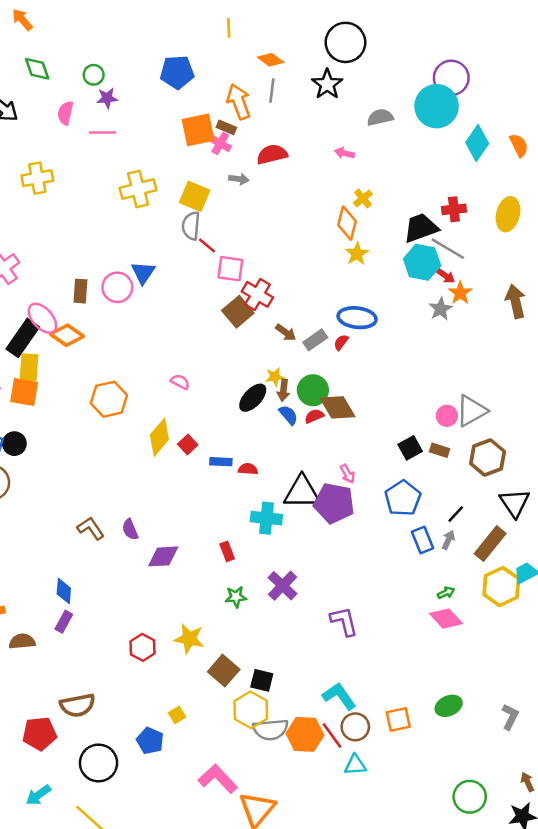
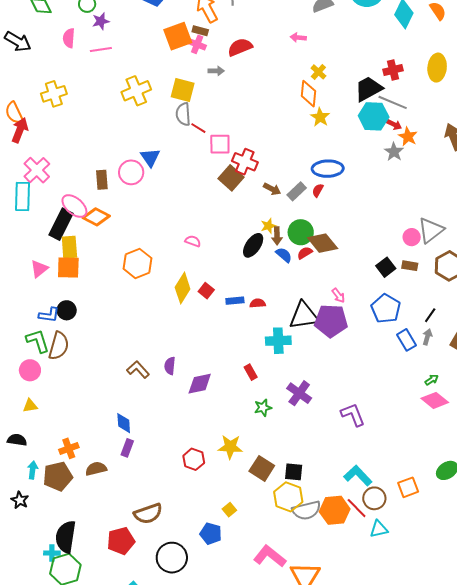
purple semicircle: (130, 529) -> (170, 366), turned 36

